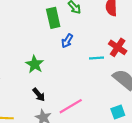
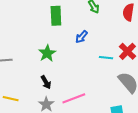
green rectangle: (53, 18) -> (56, 16), moved

